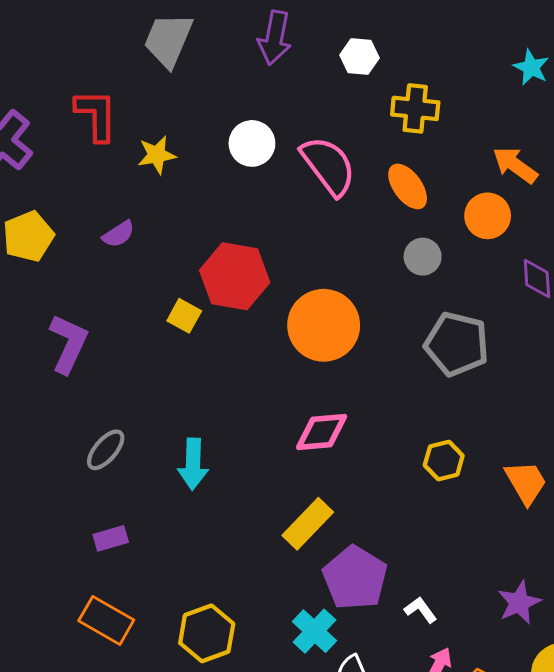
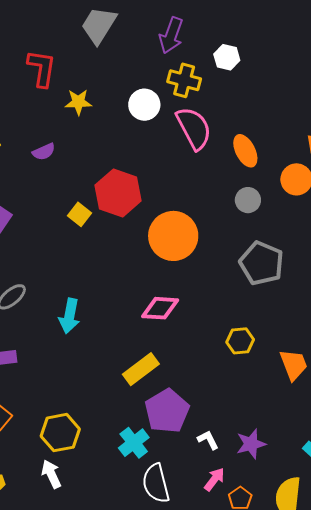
yellow cross: (415, 108) -> (184, 80), moved
purple star: (519, 603) -> (251, 444), moved

